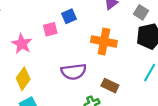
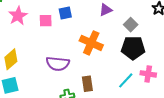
pink star: (22, 44) -> (18, 16), moved
brown rectangle: (110, 86) -> (87, 84), turned 42

